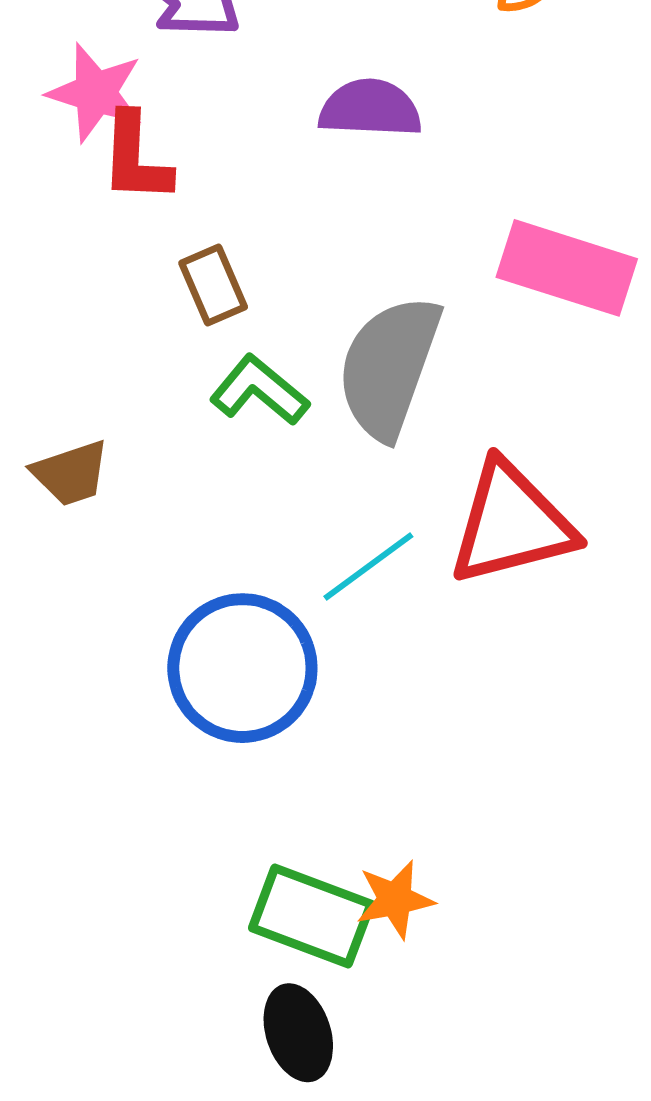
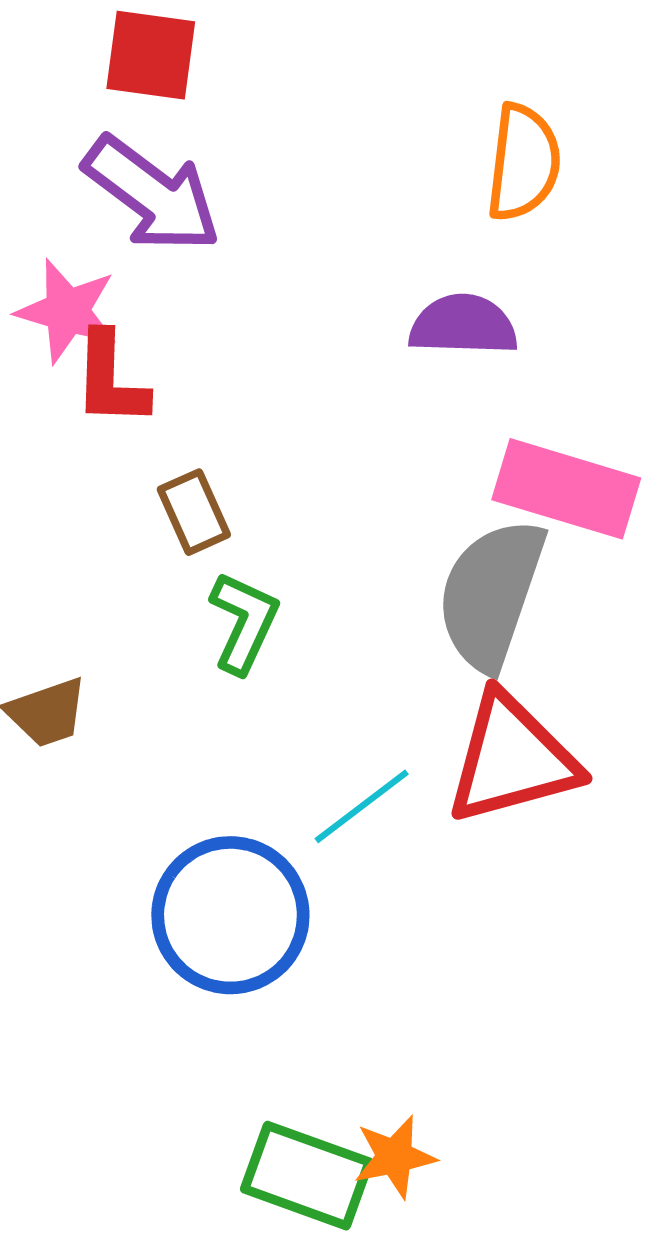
purple semicircle: (370, 108) -> (463, 325), moved
gray semicircle: (389, 367) -> (491, 594), moved
green L-shape: (259, 390) -> (244, 622), turned 76

